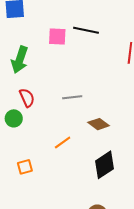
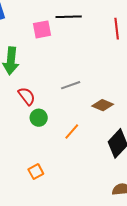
green circle: (14, 118) -> (39, 118), moved
orange square: (25, 167) -> (36, 172), moved

